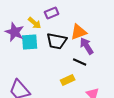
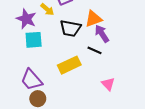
cyan square: (30, 42) -> (34, 40), moved
yellow rectangle: (68, 80) -> (69, 65), moved, size x1.5

